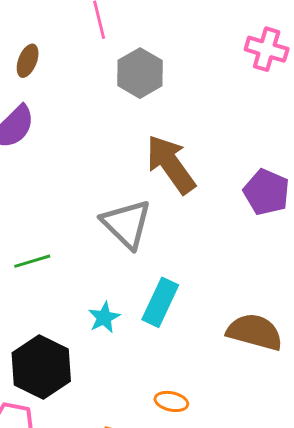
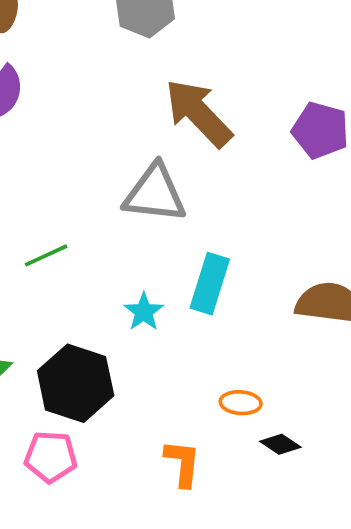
gray triangle: (126, 224) -> (155, 194), turned -30

